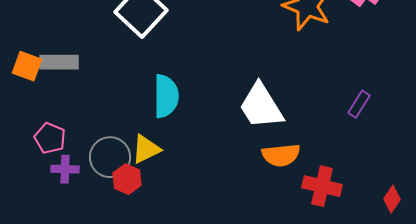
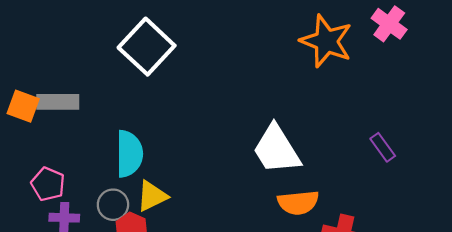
cyan semicircle: (166, 96) -> (129, 154), moved
purple rectangle: (359, 104) -> (383, 147), turned -68
gray circle: (110, 157) -> (113, 205), size x0.7

